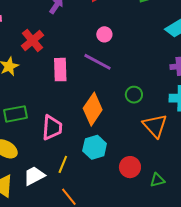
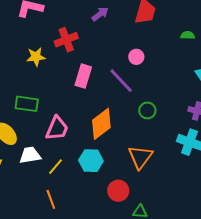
green circle: (134, 95) -> (147, 110), moved
orange triangle: (155, 126) -> (140, 157), moved
white trapezoid: (34, 176) -> (30, 155), moved

